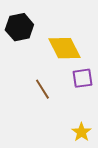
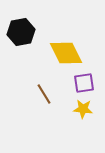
yellow star: (81, 132) -> (83, 109), moved, turned -30

